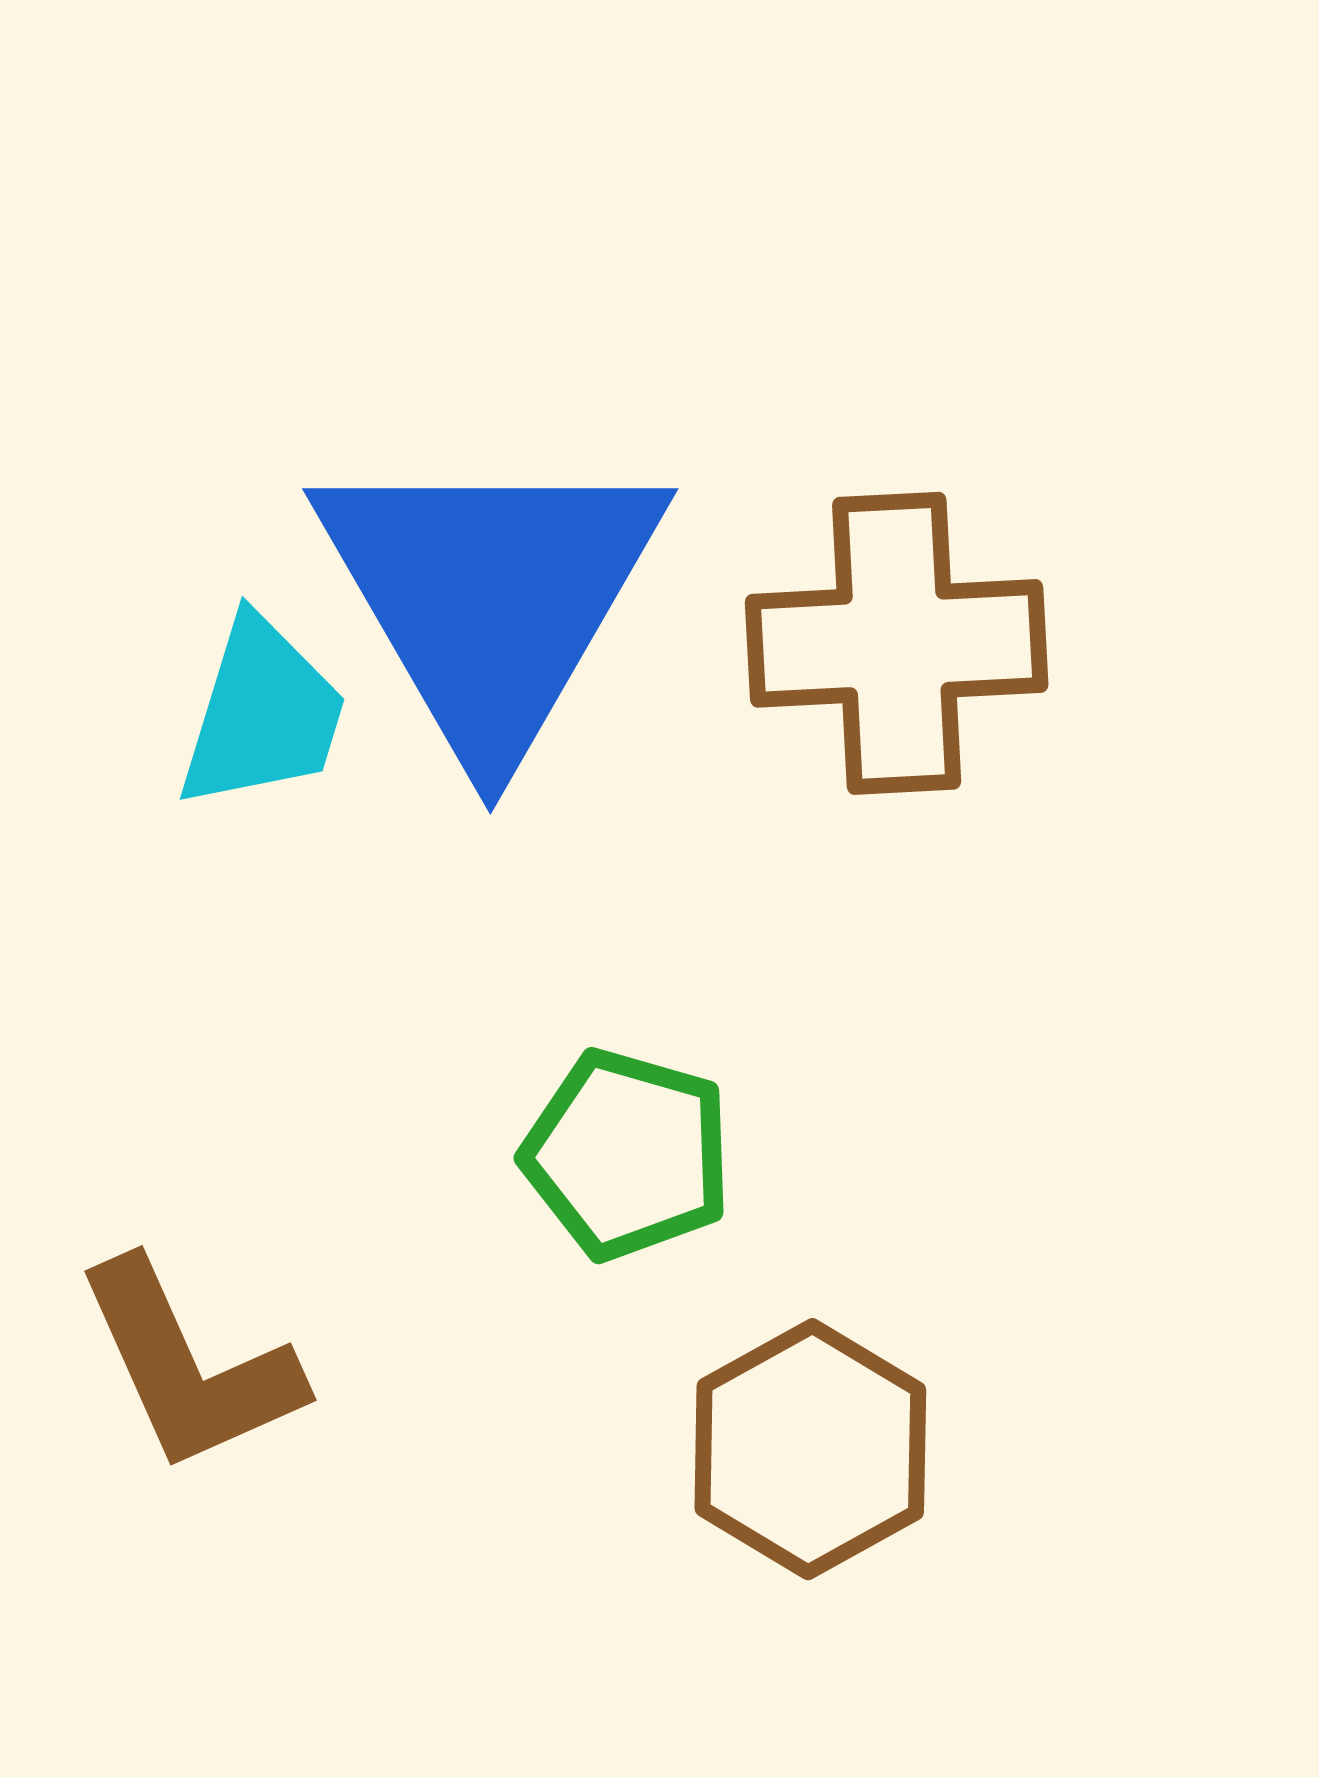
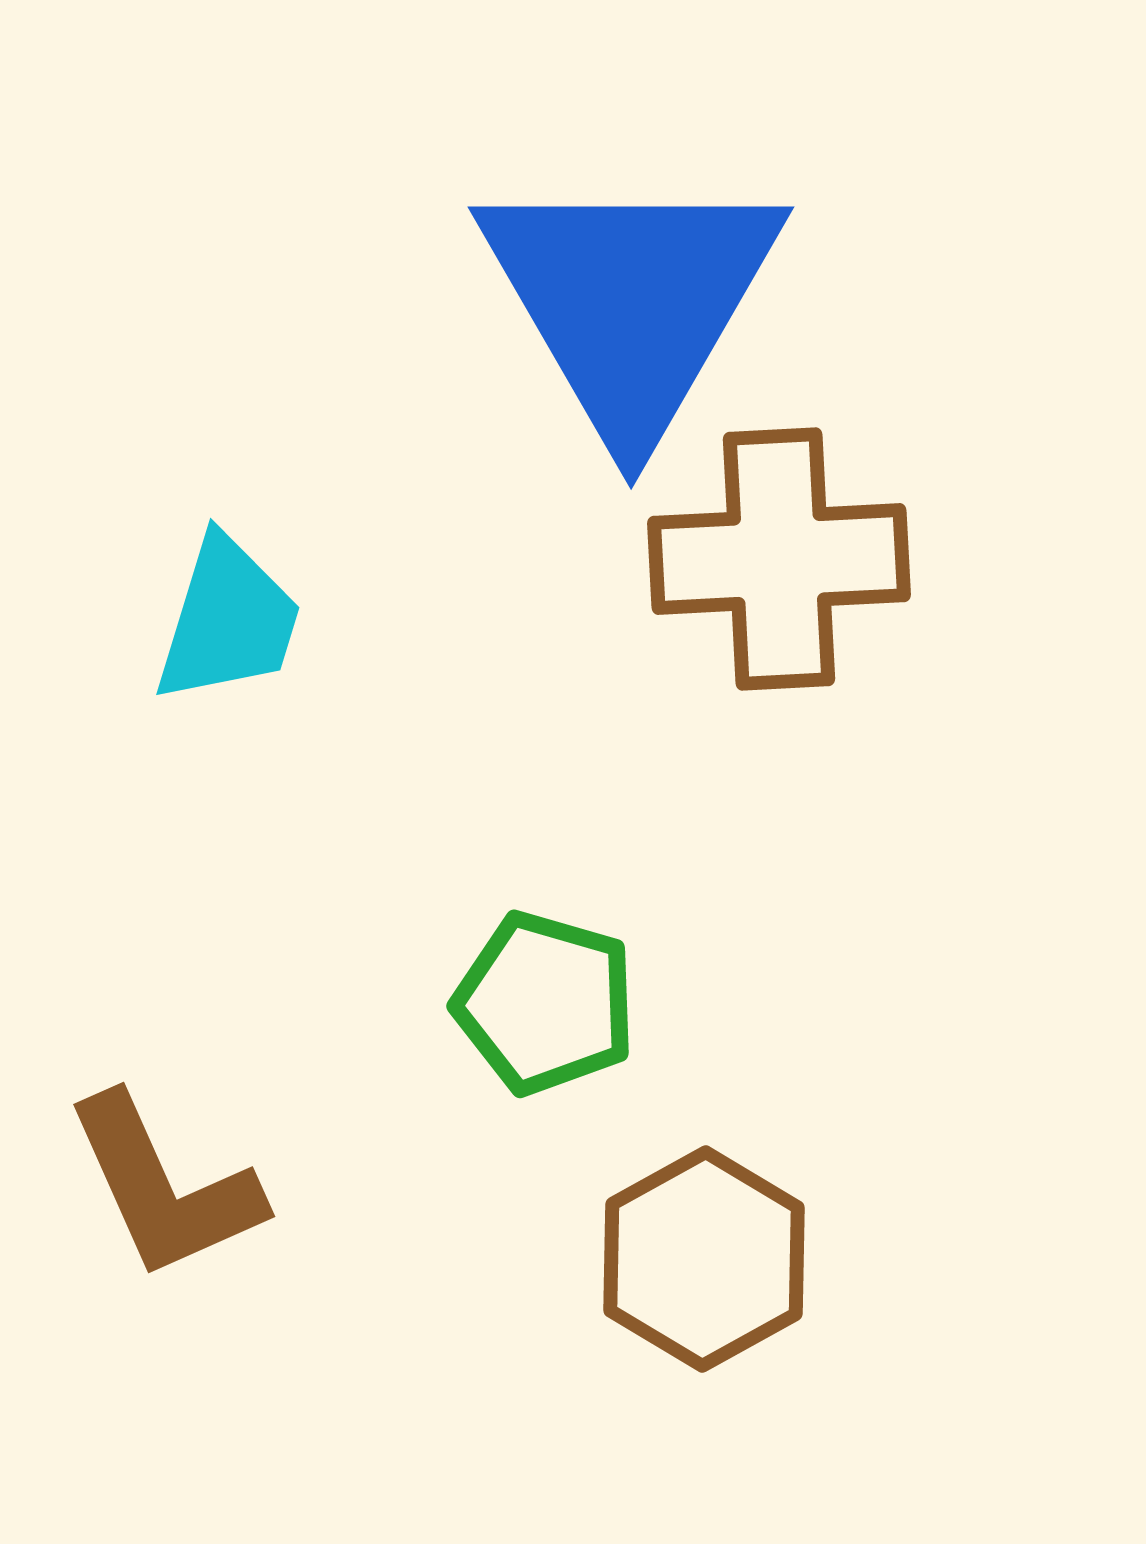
blue triangle: (490, 597) -> (631, 301), moved

